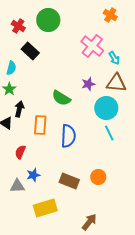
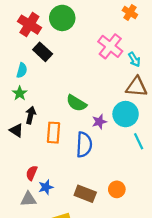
red cross: (18, 26) -> (29, 25), size x1.5
purple star: (88, 84) -> (99, 122), moved
cyan line: (109, 133) -> (139, 141), moved
red semicircle: (20, 152) -> (32, 173), moved

